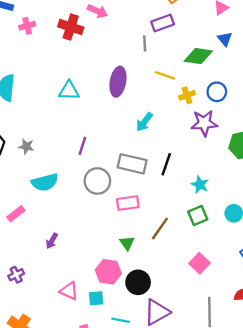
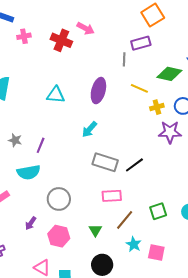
cyan arrow: (144, 122) -> (89, 129), moved
purple line: (82, 146) -> (41, 145), moved
black line: (166, 164) -> (134, 165), turned 30
gray circle: (97, 181) -> (59, 199), moved
cyan star: (200, 185) -> (134, 244), moved
pink rectangle: (128, 203) -> (112, 196), moved
pink square: (199, 263) -> (156, 253), turned -36
pink hexagon: (108, 272) -> (59, 236), moved

